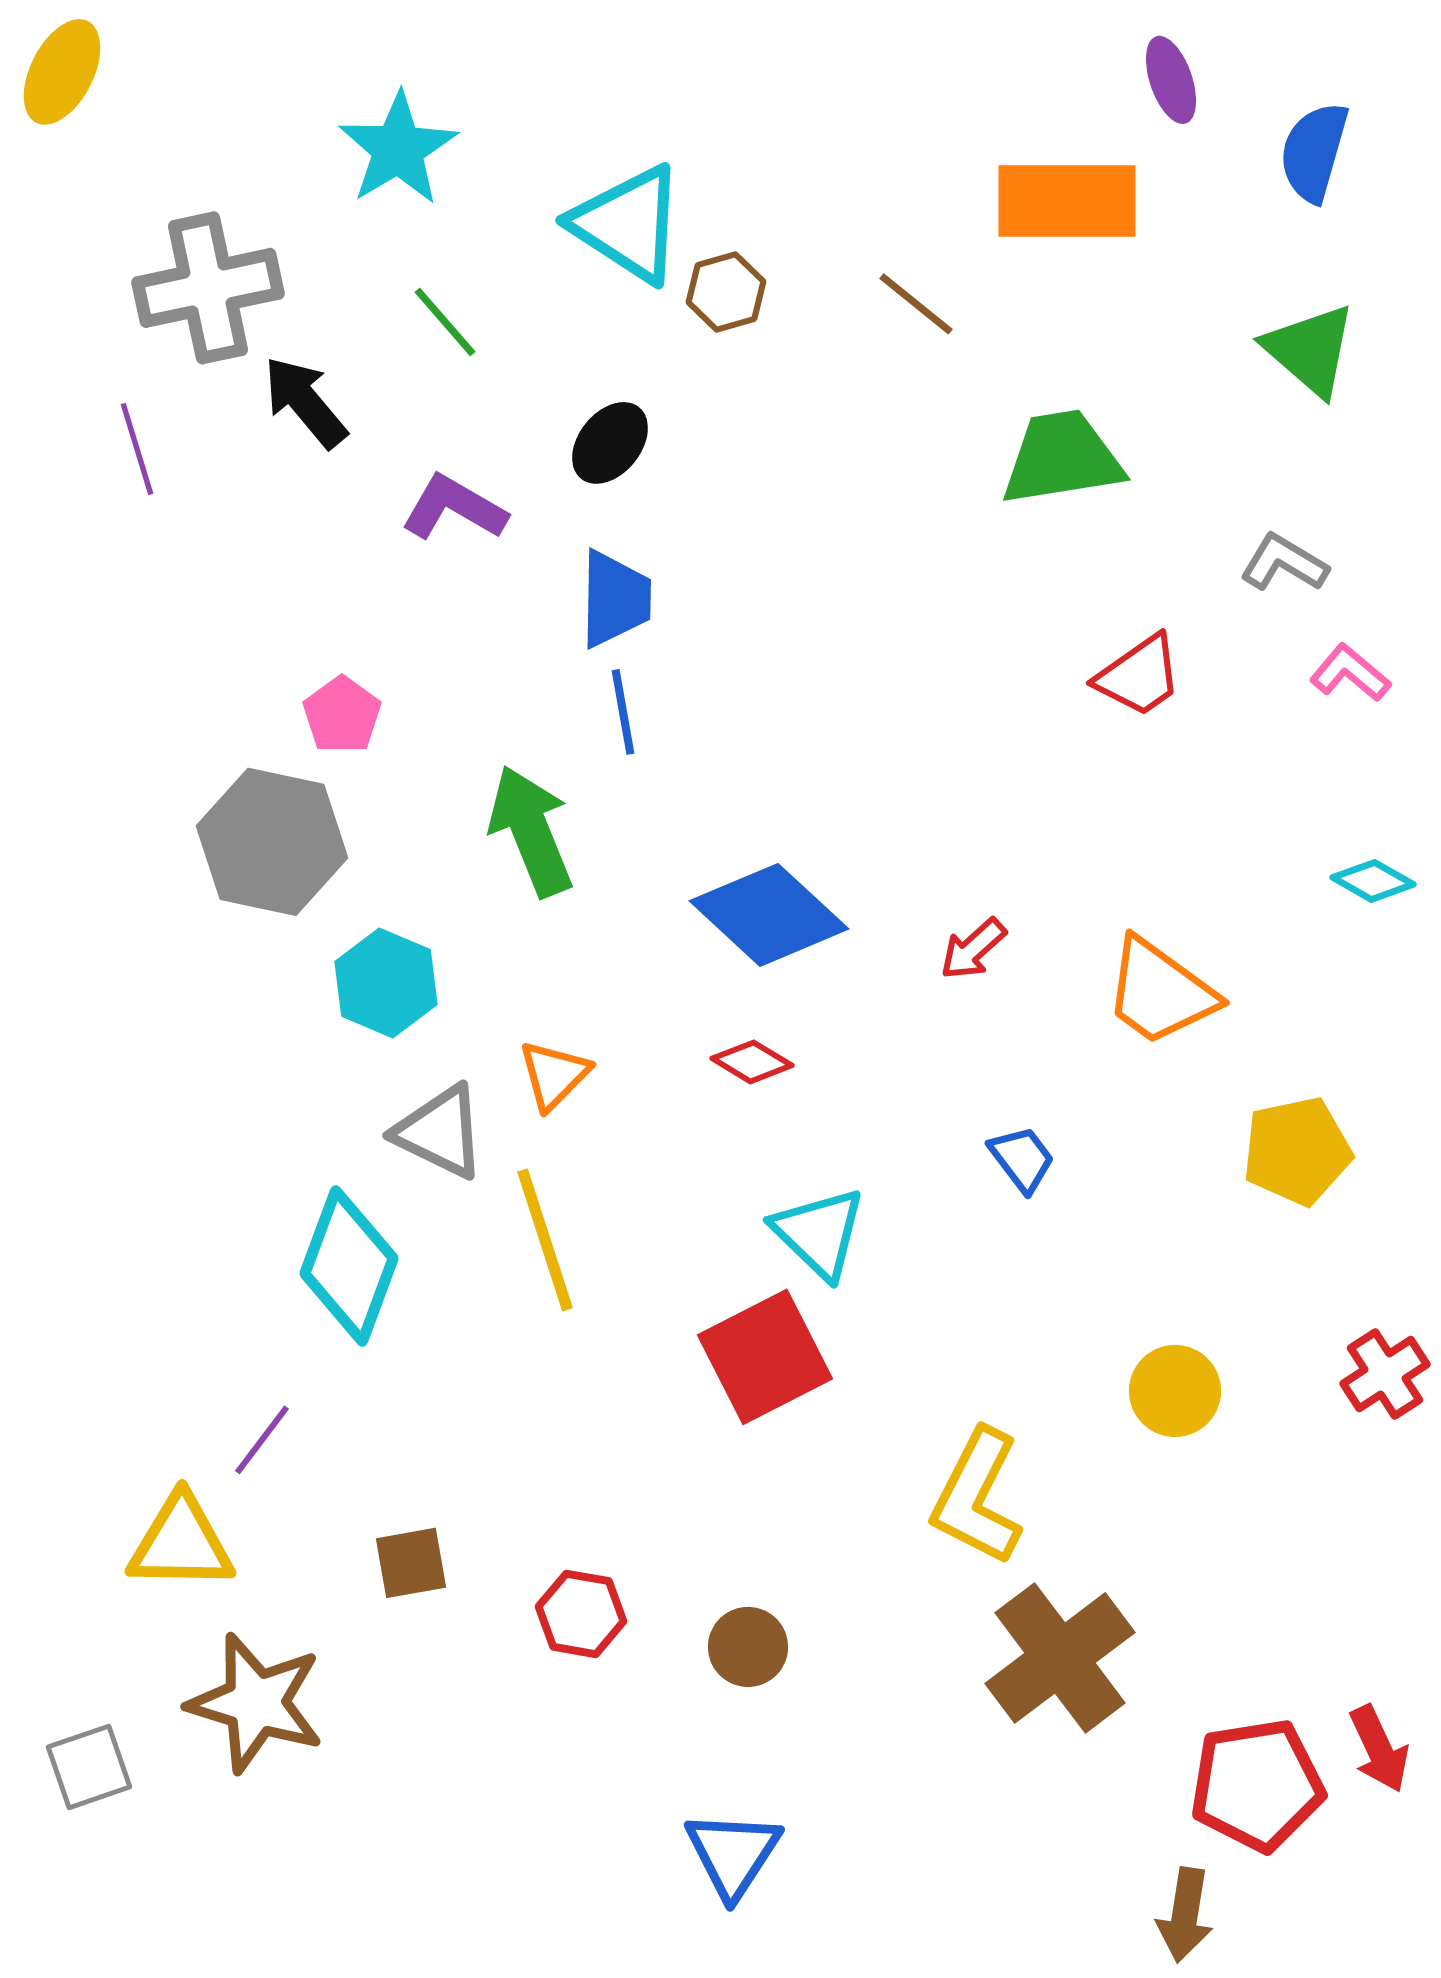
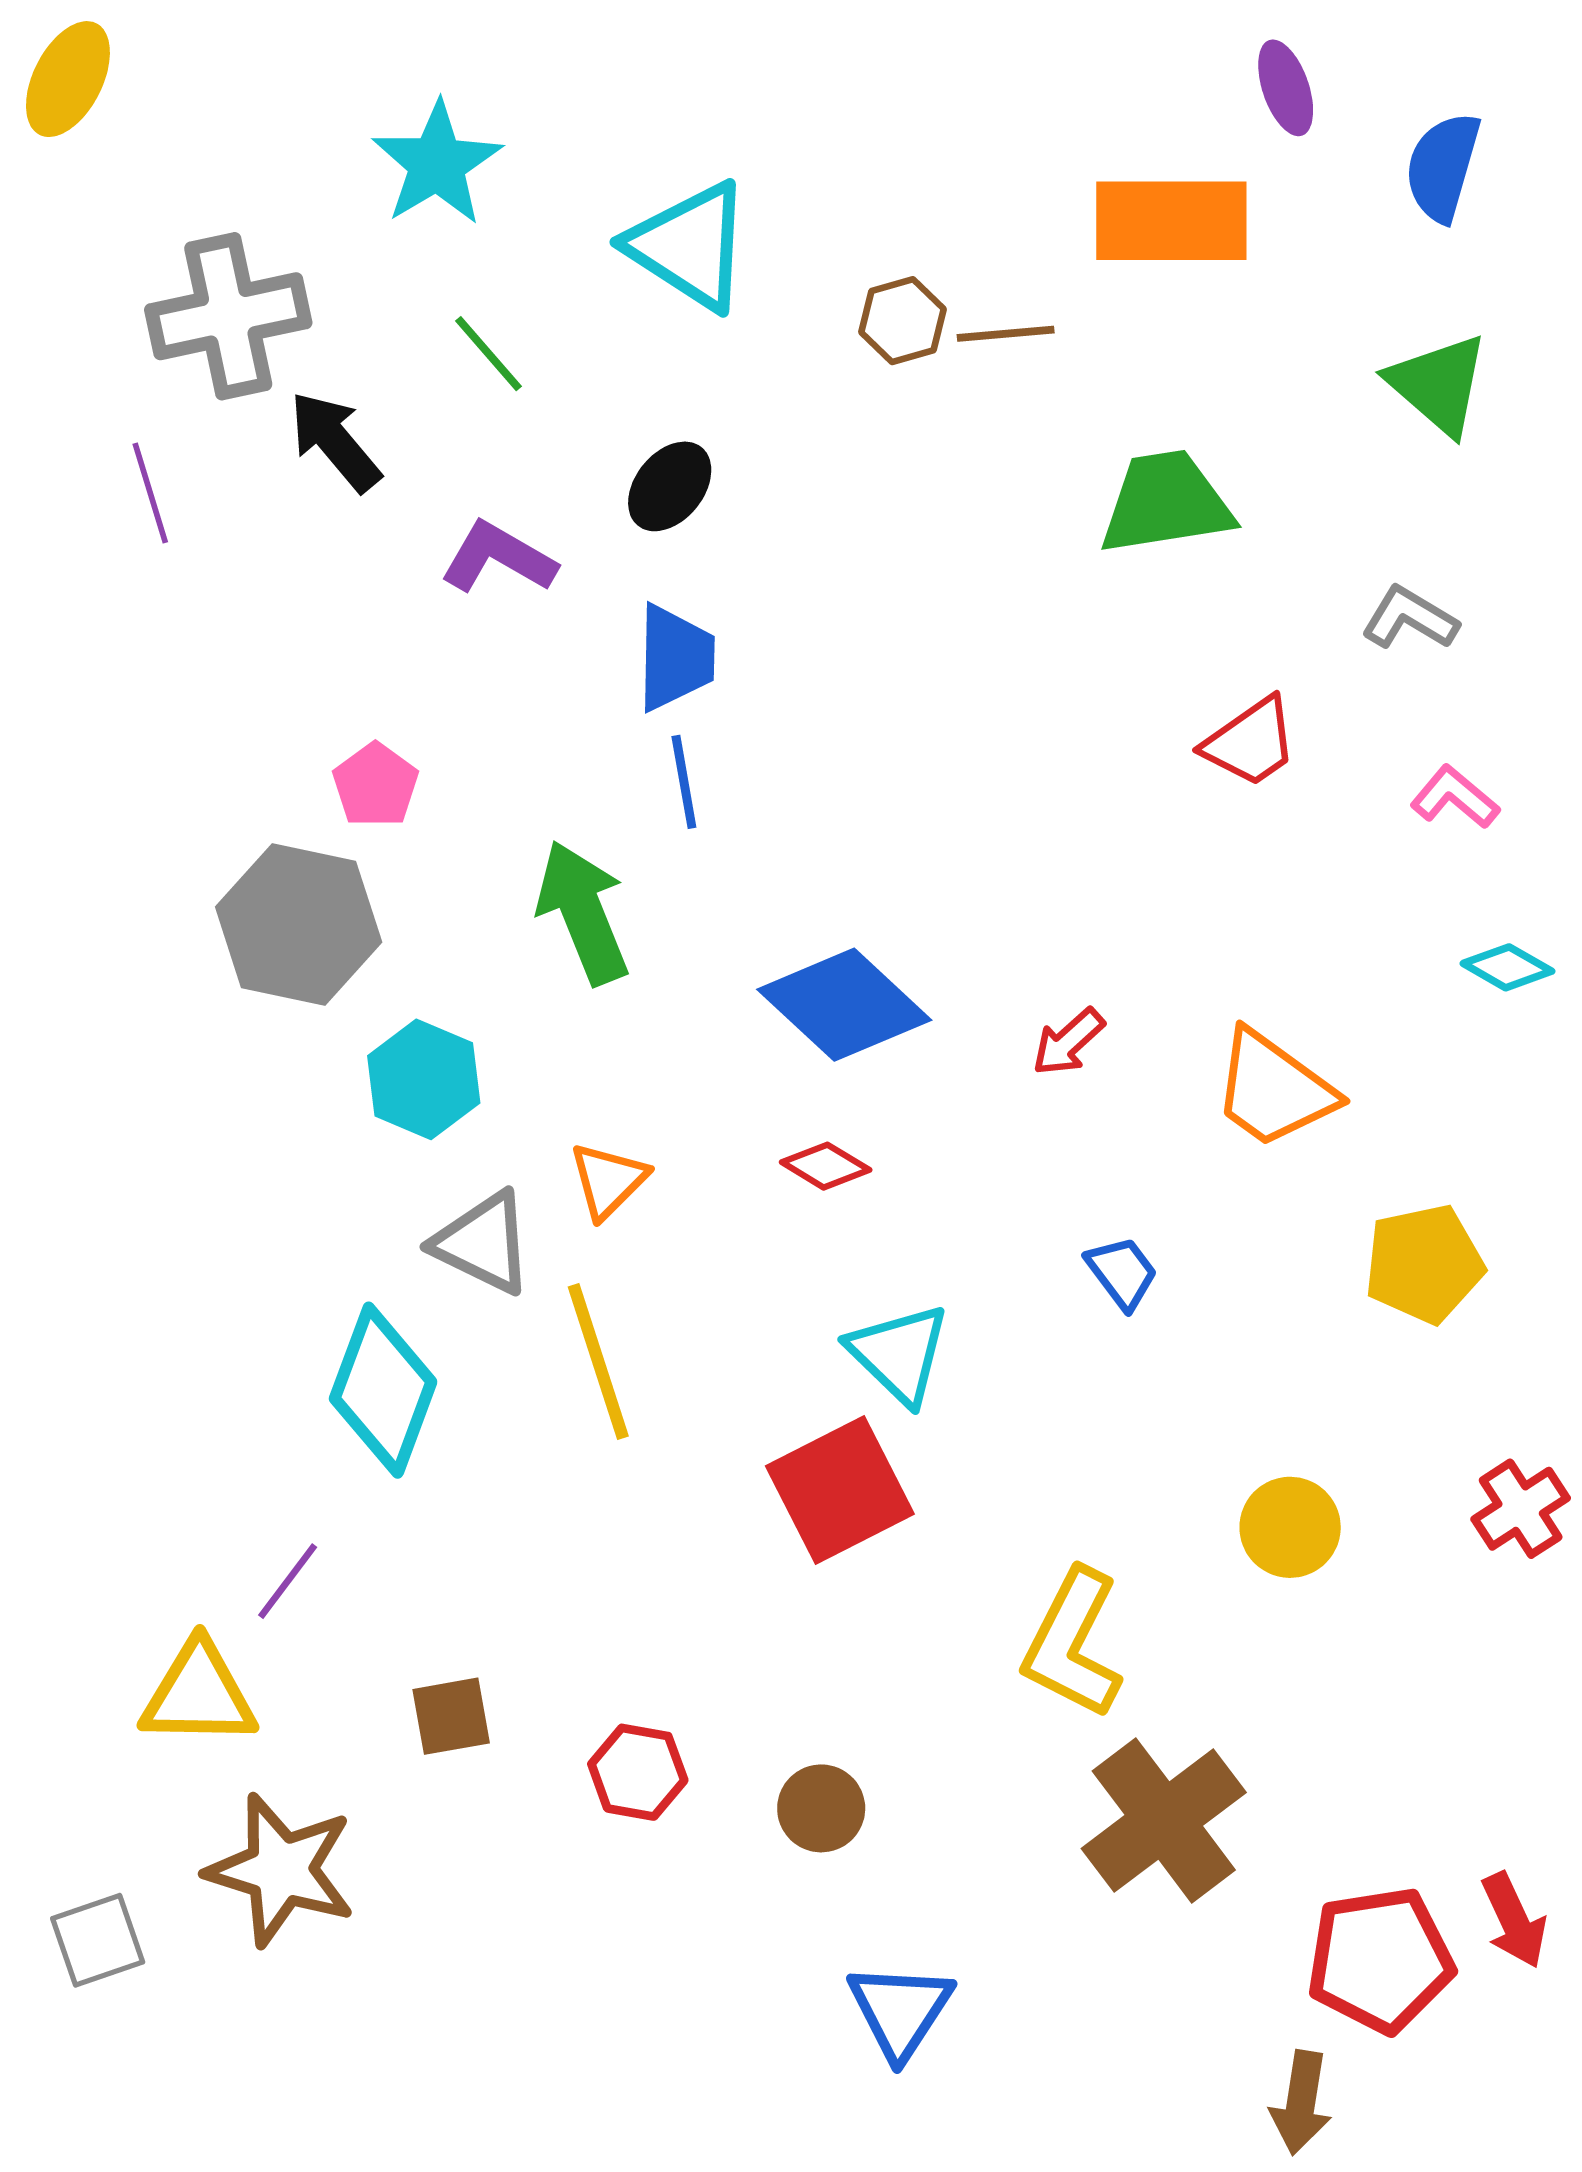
brown hexagon: (726, 292) -> (902, 321), moved
brown line: (916, 304) -> (1006, 334), turned -44
pink L-shape: (1350, 673) -> (1455, 797), moved
blue triangle: (733, 1854) -> (900, 2010), moved

